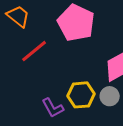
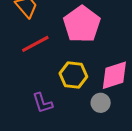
yellow hexagon: (81, 95) -> (73, 75), moved

